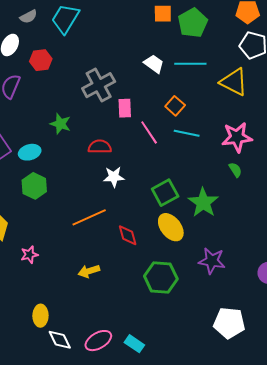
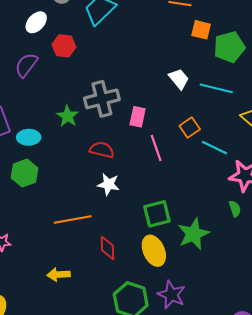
gray cross: (99, 85) -> (102, 99), moved
cyan line: (187, 133) -> (214, 148), moved
purple star: (212, 261) -> (171, 295), moved

